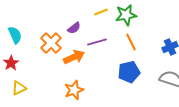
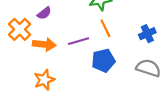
purple line: (97, 42) -> (79, 41), moved
orange arrow: (74, 57) -> (44, 44), turned 30

